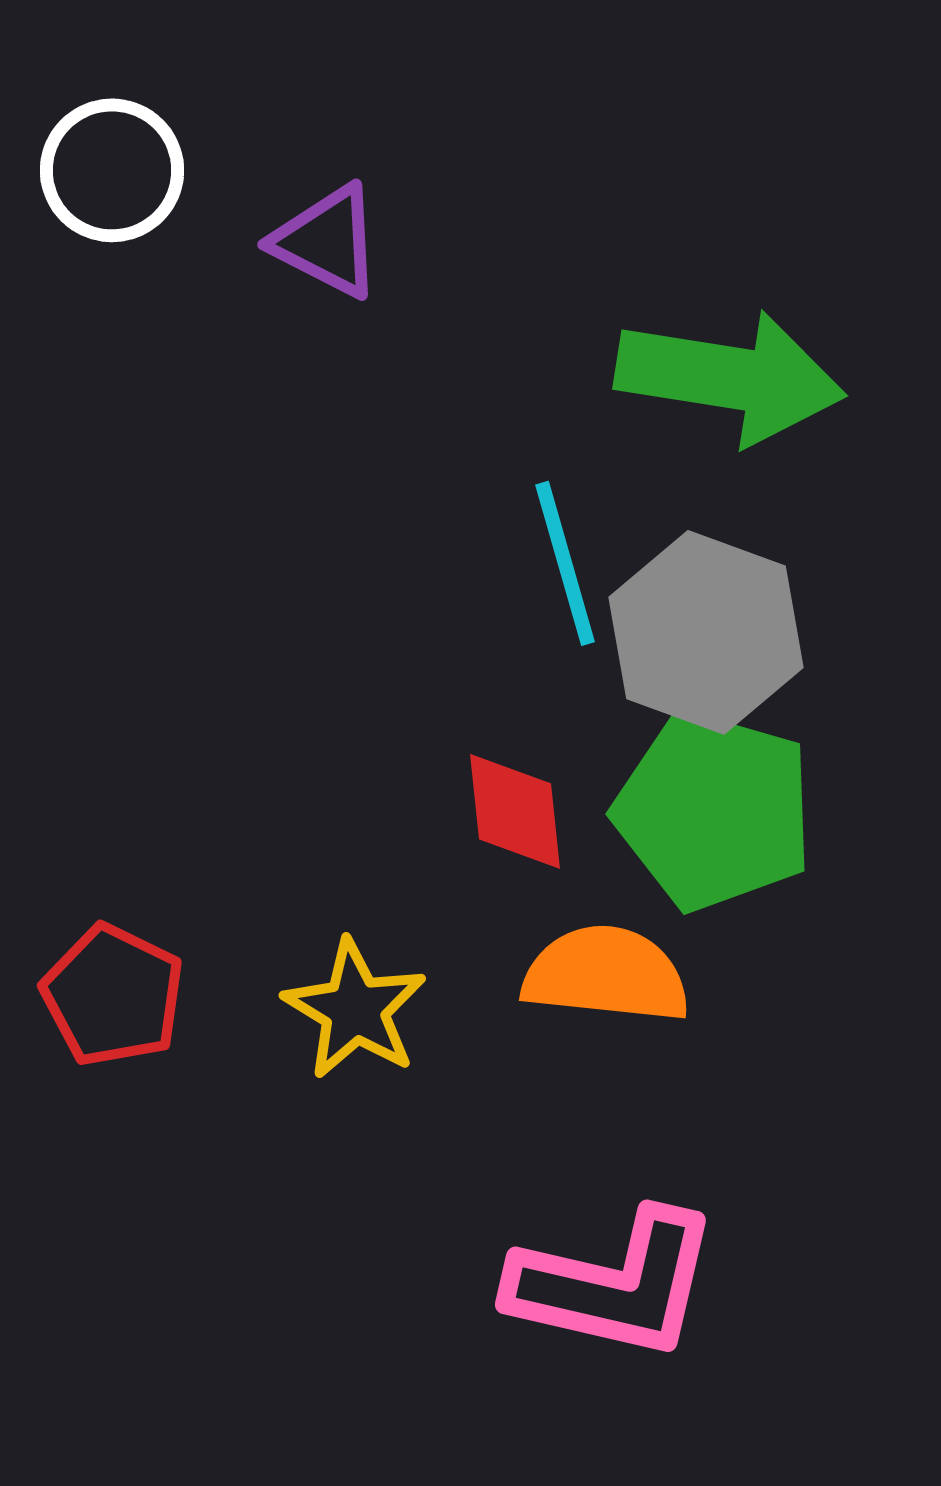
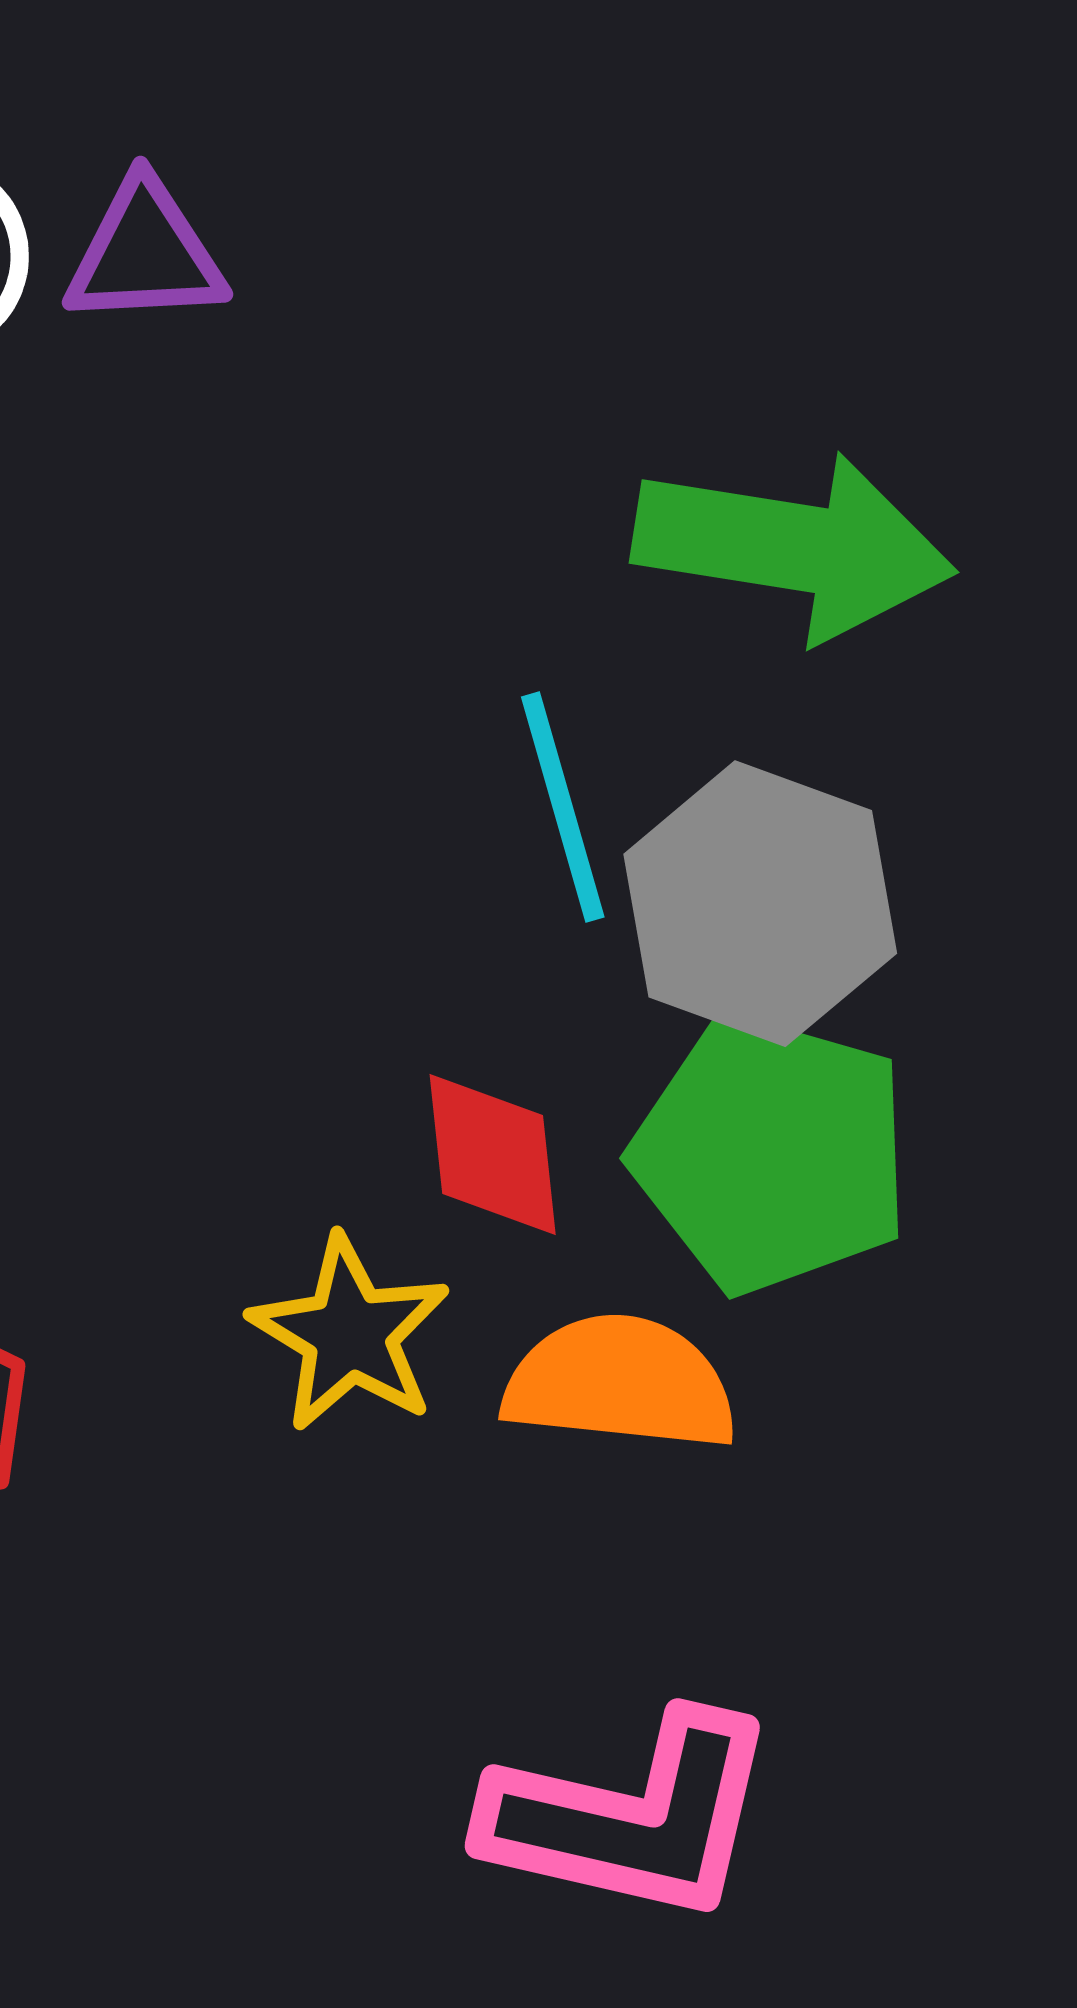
purple triangle: (327, 241) -> (145, 254), moved, turned -30
yellow star: (355, 1009) -> (350, 1334), moved

